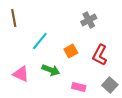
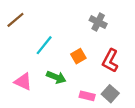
brown line: (14, 18) -> (15, 20), turned 60
gray cross: (89, 20) -> (98, 22), turned -35
gray square: (110, 85) -> (110, 94), moved

